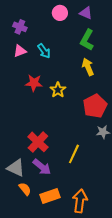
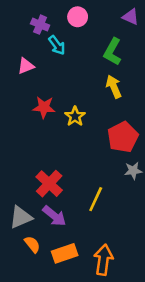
purple triangle: (86, 13) -> (131, 17), moved
purple cross: (20, 27) -> (40, 25), moved
cyan arrow: (44, 51) -> (57, 45), moved
gray triangle: (16, 168) -> (21, 217), turned -48

